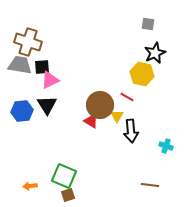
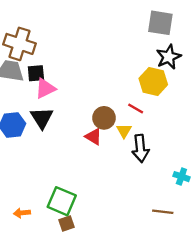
gray square: (148, 24) -> (160, 23), size x1.6
brown circle: (100, 105) -> (104, 118), size x0.7
cyan cross: (166, 146) -> (181, 177), moved

